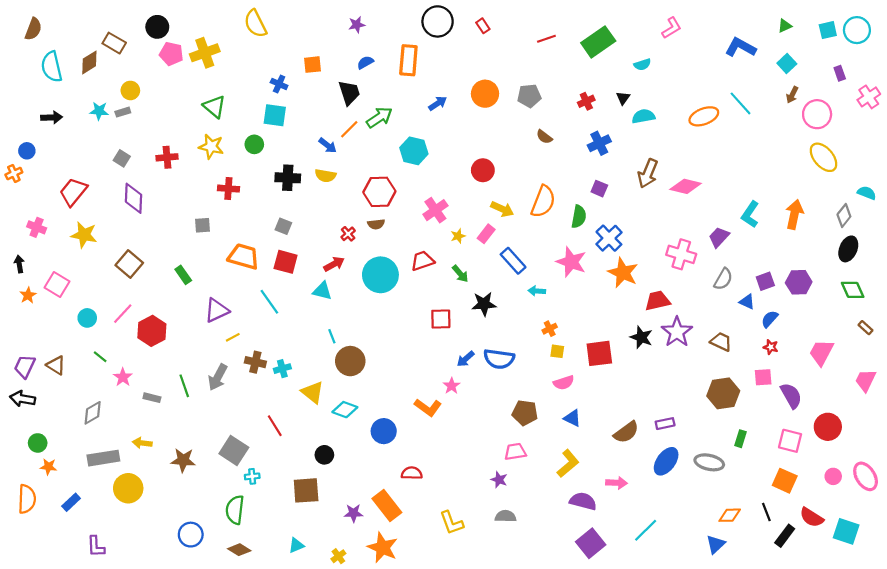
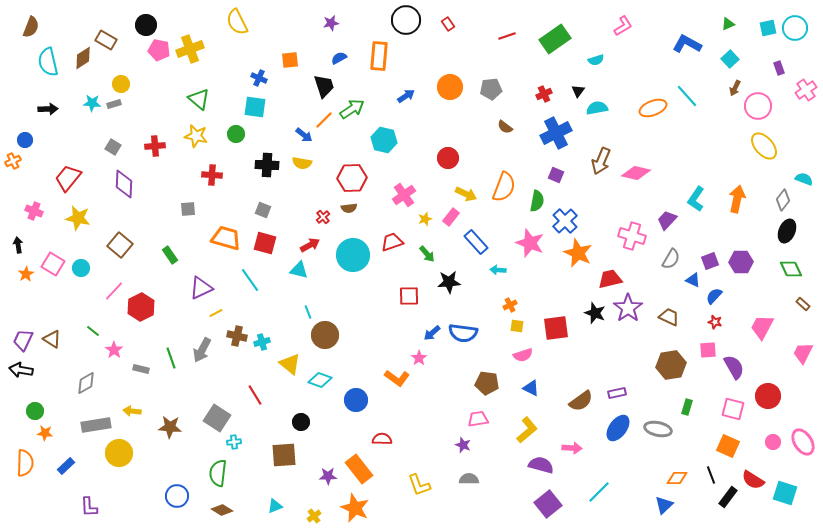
blue cross: (599, 143) -> (556, 133), size x1.4
cyan circle: (87, 318) -> (81, 268), moved

